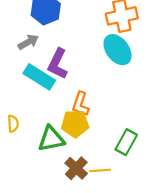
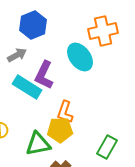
cyan ellipse: (117, 50) -> (80, 57), moved

